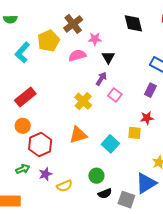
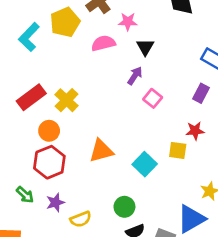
yellow cross: (83, 101) -> (66, 100), moved
orange circle: (23, 126) -> (49, 131), moved
green arrow: (23, 169) -> (25, 195), turned 64

